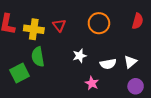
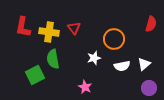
orange circle: (99, 23) -> (114, 39), moved
pink star: (92, 83) -> (85, 87), moved

